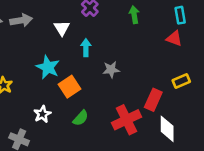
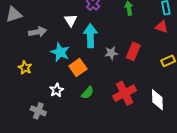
gray arrow: (21, 20) -> (38, 32), moved
cyan arrow: (86, 48) -> (90, 36), size x1.6
red rectangle: (153, 100) -> (133, 51), moved

